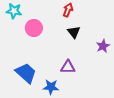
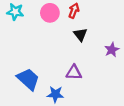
pink circle: (34, 28) -> (50, 13), moved

